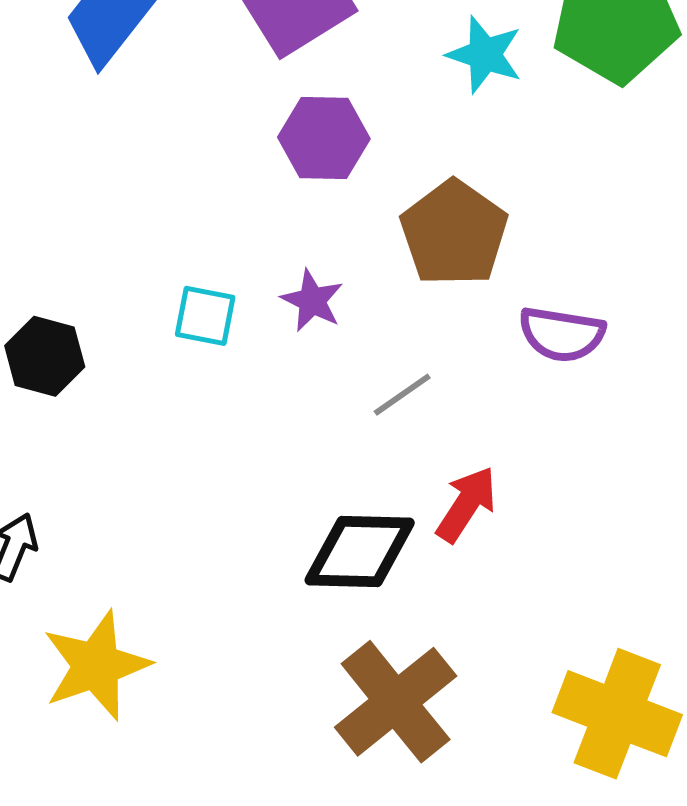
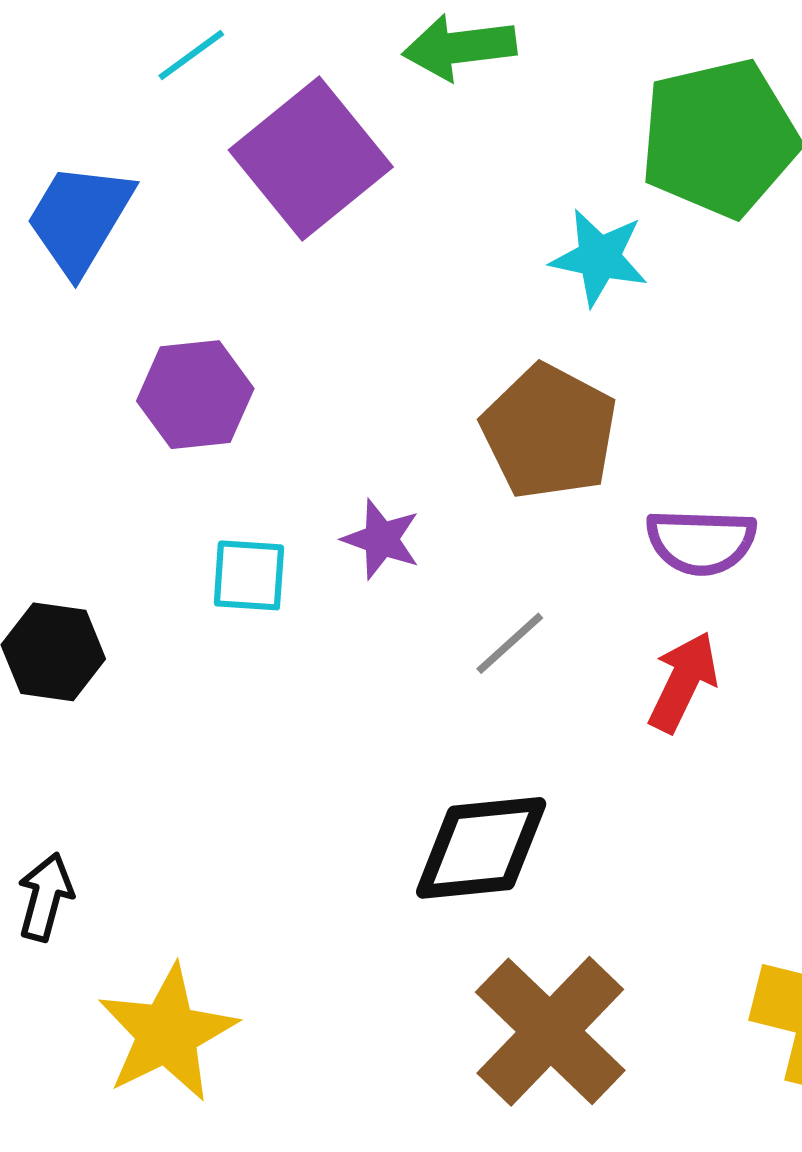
cyan star: (485, 55) -> (599, 258), moved
purple hexagon: (324, 138) -> (195, 395), moved
red arrow: (466, 504) -> (683, 682), moved

